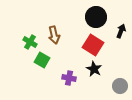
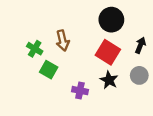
black arrow: (121, 31) -> (140, 45), moved
gray circle: (120, 86) -> (139, 75), moved

